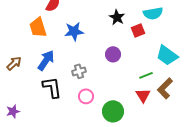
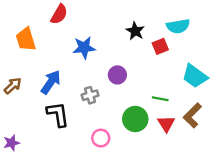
orange trapezoid: (38, 27) -> (26, 39), moved
purple circle: (113, 54) -> (117, 75), moved
green line: (146, 75) -> (160, 99), moved, turned 32
pink circle: (86, 96) -> (101, 138), moved
green circle: (113, 111) -> (135, 119), moved

